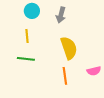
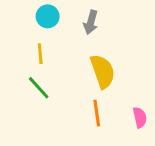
green line: (26, 59) -> (39, 88), turned 42
pink semicircle: (94, 71) -> (140, 118), moved, turned -88

